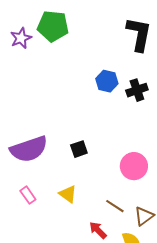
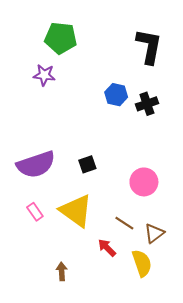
purple star: (21, 38) -> (44, 75), moved, turned 30
yellow triangle: (68, 194) -> (76, 211), size x1.8

